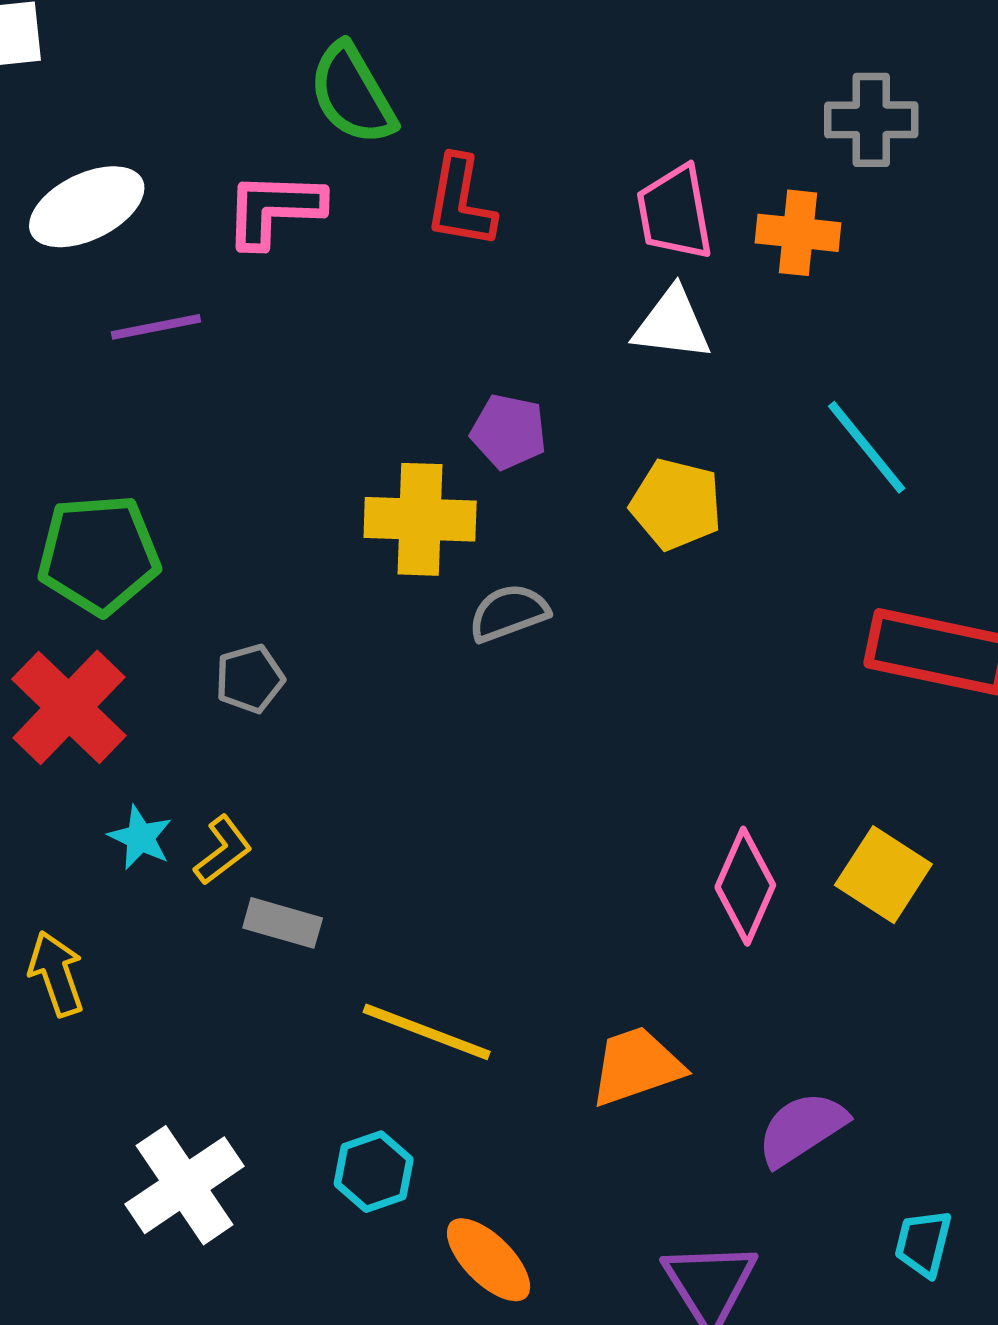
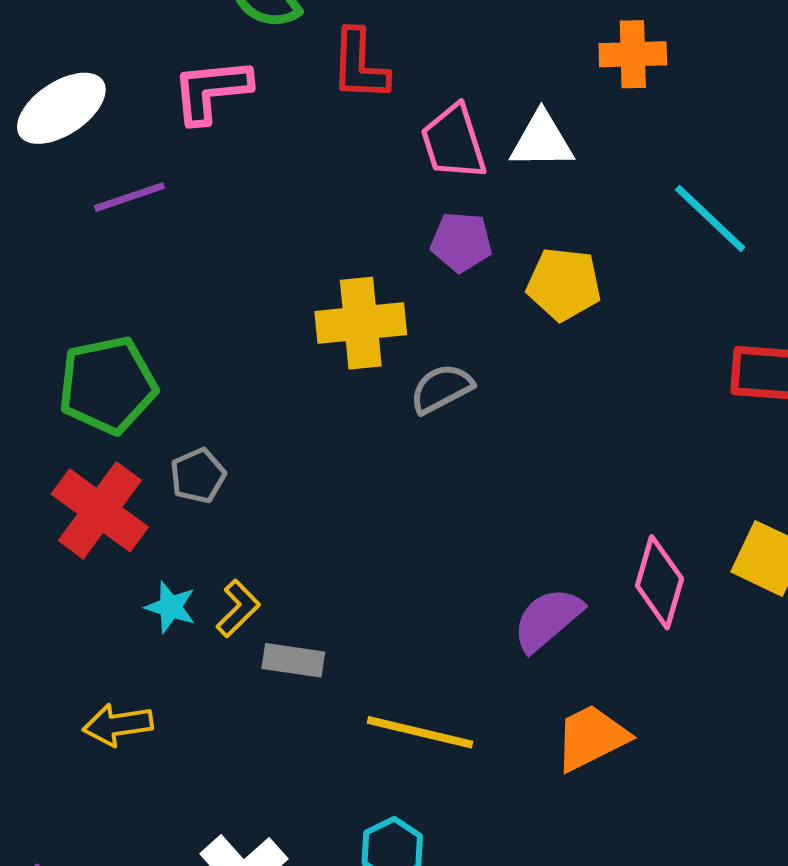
pink trapezoid: (675, 213) -> (454, 142), moved
purple pentagon: (509, 432) -> (461, 242), moved
gray pentagon: (250, 679) -> (198, 476), moved
yellow arrow: (56, 974) -> (118, 725), turned -72
purple semicircle: (802, 1129) -> (548, 619), moved

